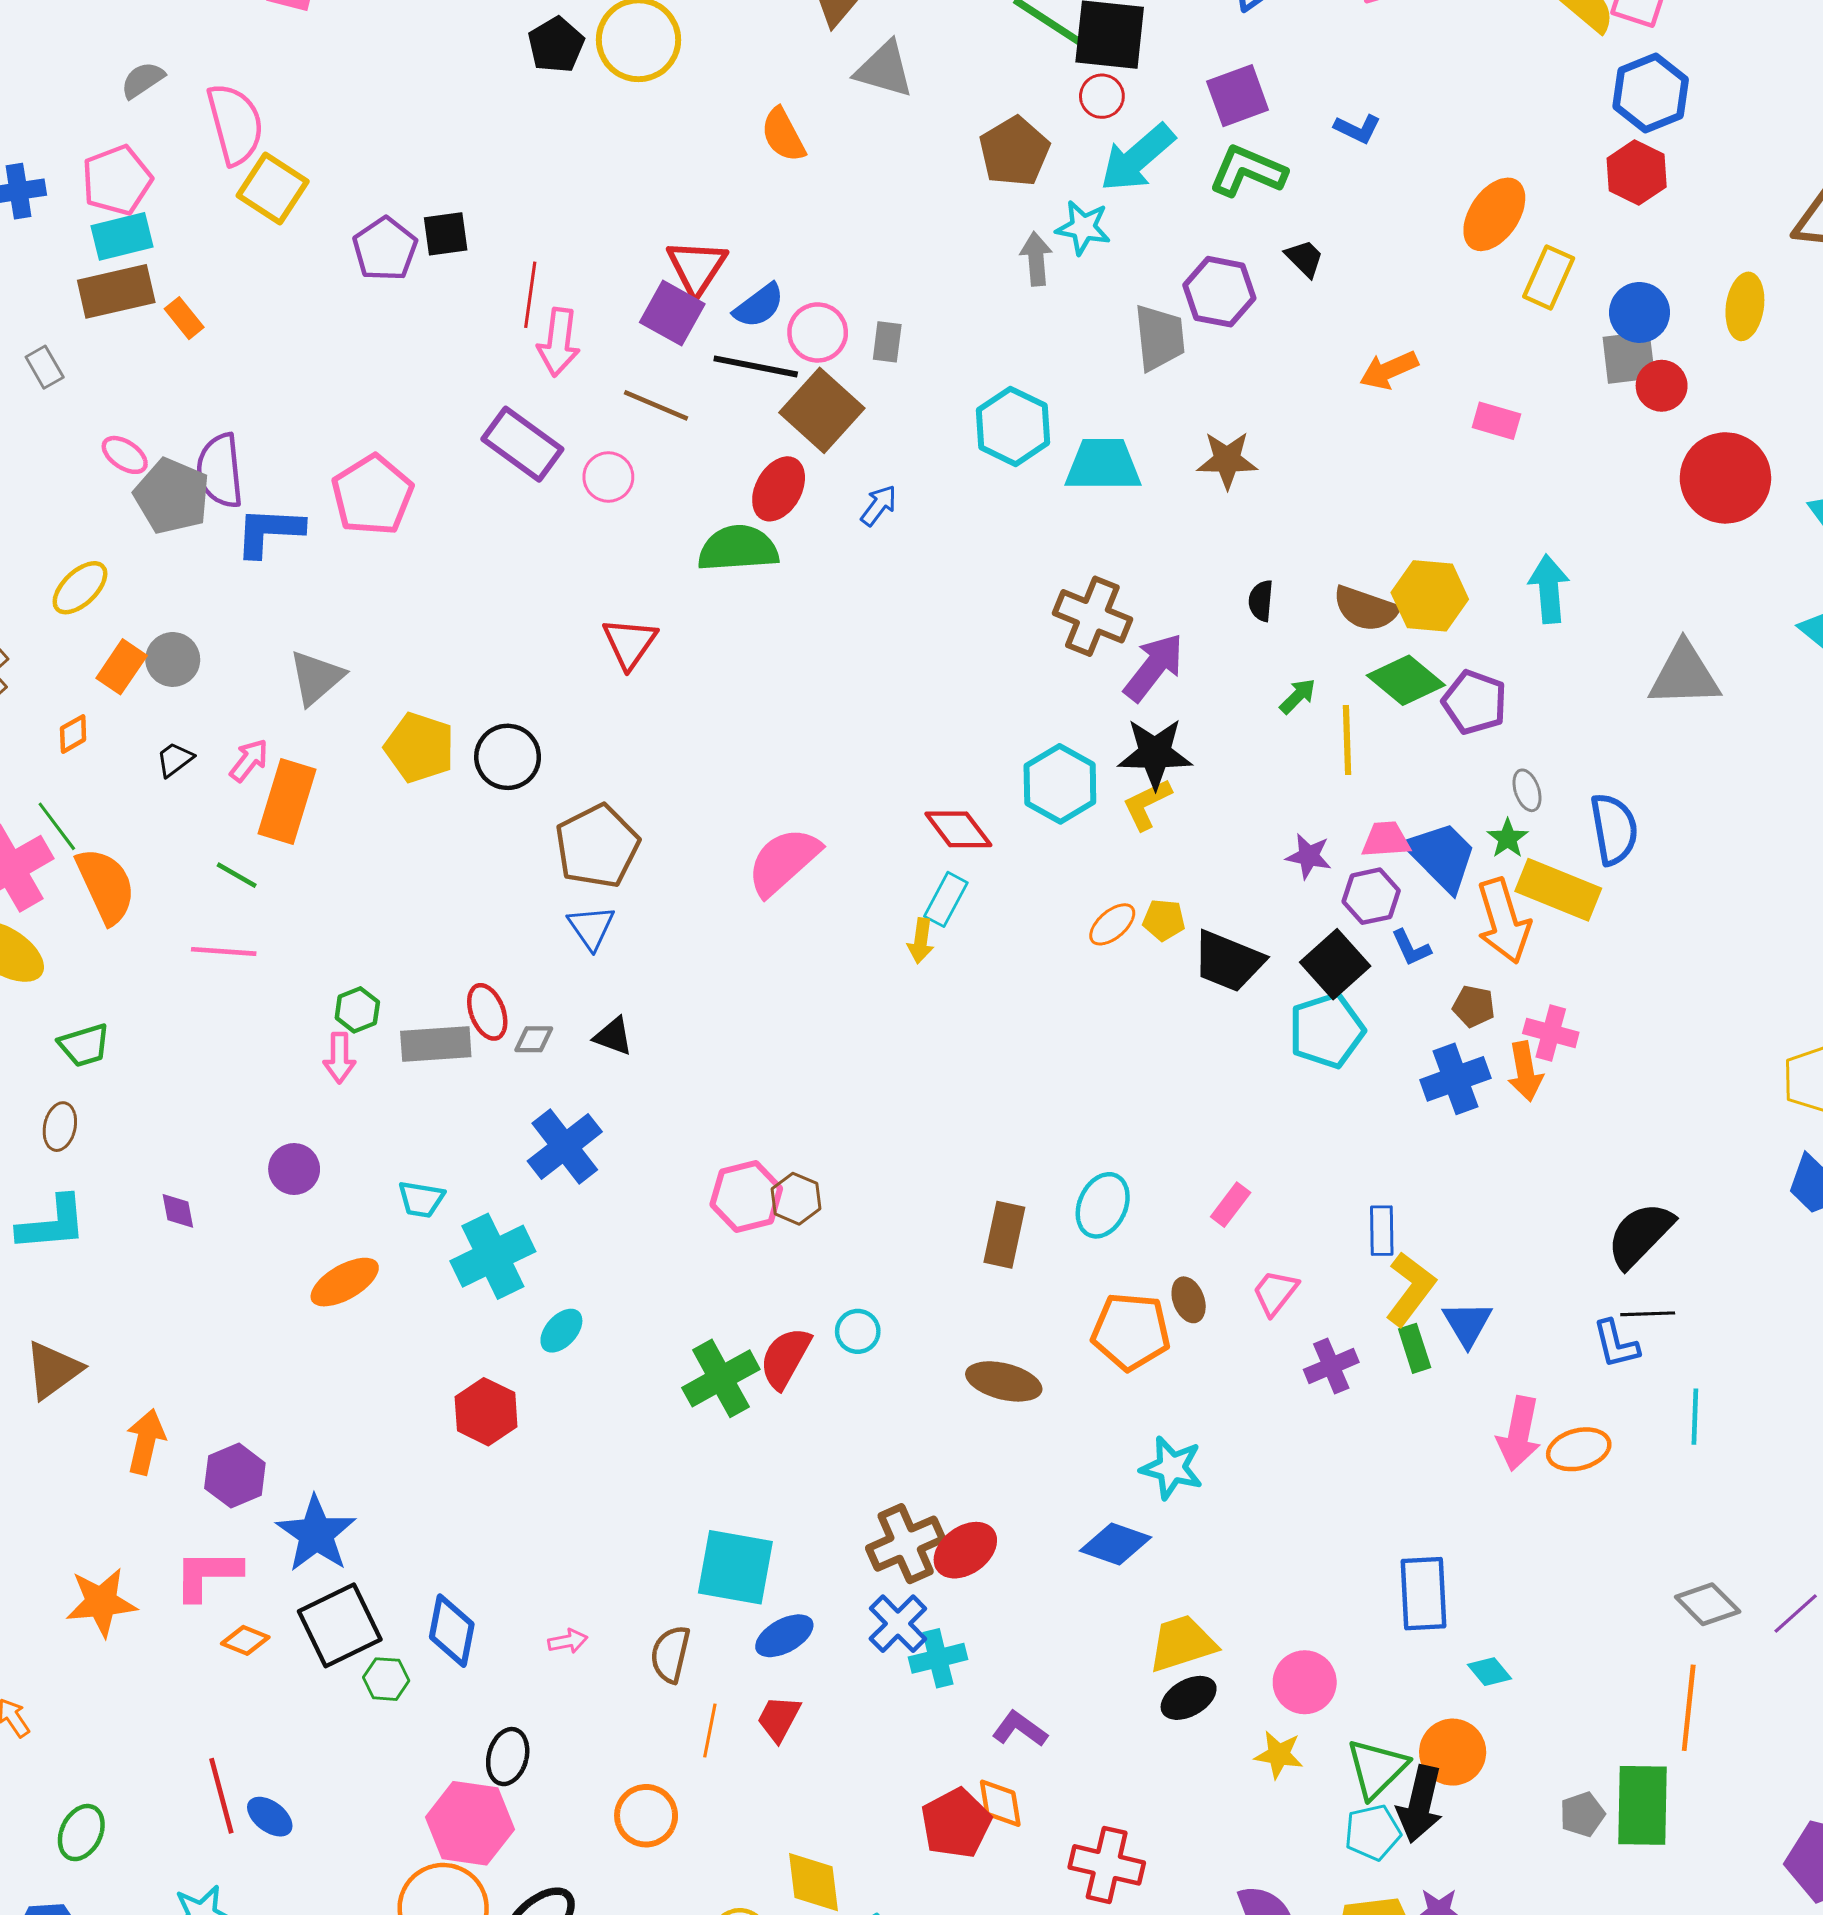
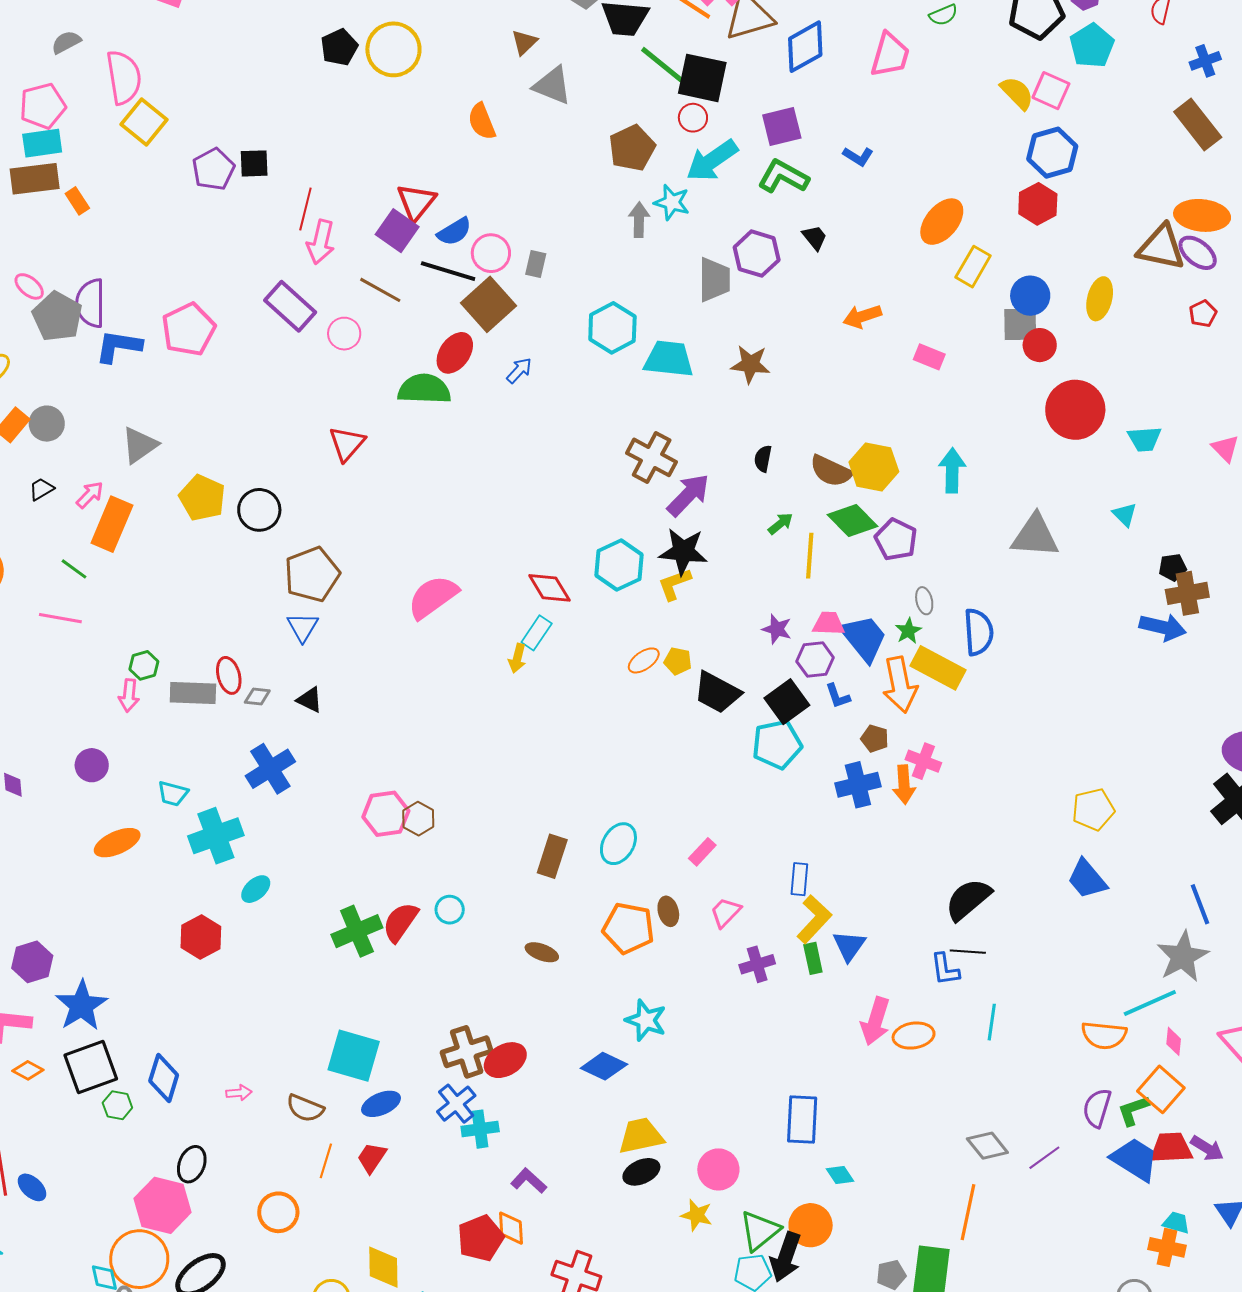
brown ellipse: (1004, 1381) -> (542, 952), size x0.7
brown semicircle: (670, 1654) -> (305, 1108), turned -87

